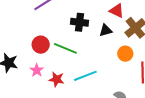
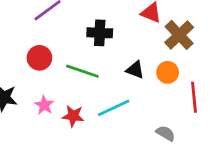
black triangle: (106, 30) -> (135, 70), moved, turned 40
red circle: (41, 45) -> (39, 58), moved

